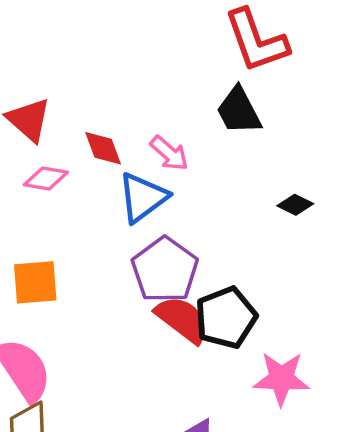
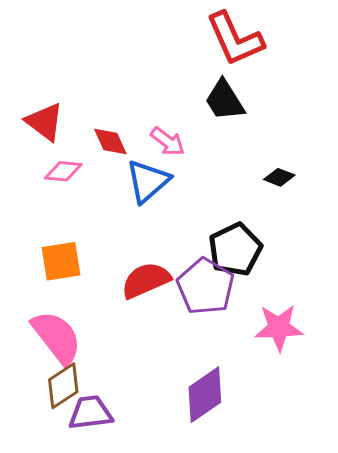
purple pentagon: (165, 270) -> (206, 286), moved
black pentagon: (226, 318) -> (235, 249), moved
red semicircle: (182, 319) -> (146, 280), moved, turned -57

